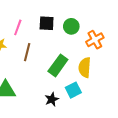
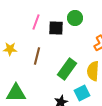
green circle: (71, 26) -> (75, 18), moved
pink line: (18, 27) -> (36, 22), moved

